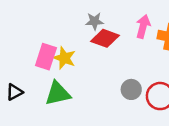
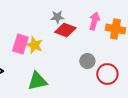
gray circle: (131, 89) -> (87, 61), moved
green triangle: (58, 93) -> (37, 81), moved

